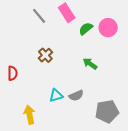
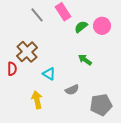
brown cross: (45, 55) -> (27, 52), moved, size x1.5
cyan triangle: (56, 96) -> (49, 74), moved, turned 48
yellow arrow: (30, 115) -> (37, 100), moved

